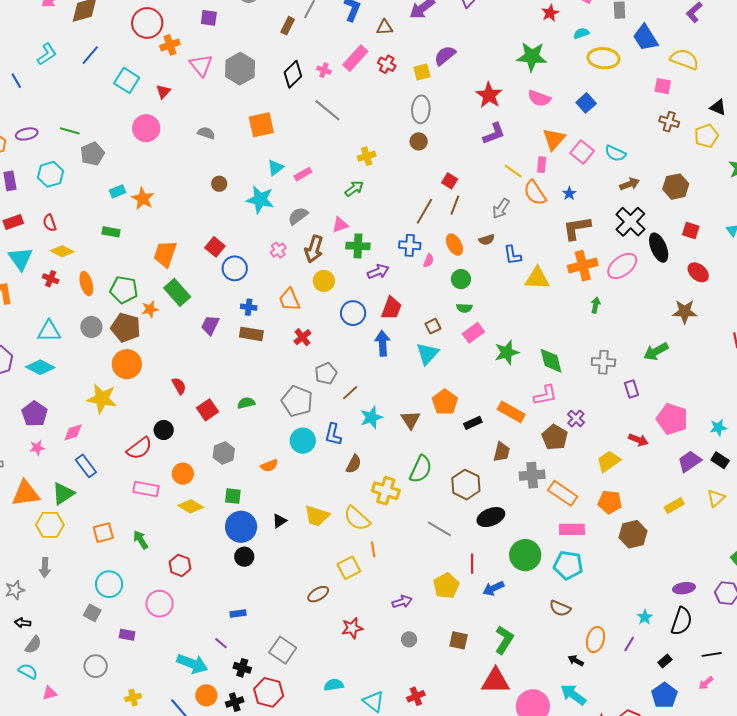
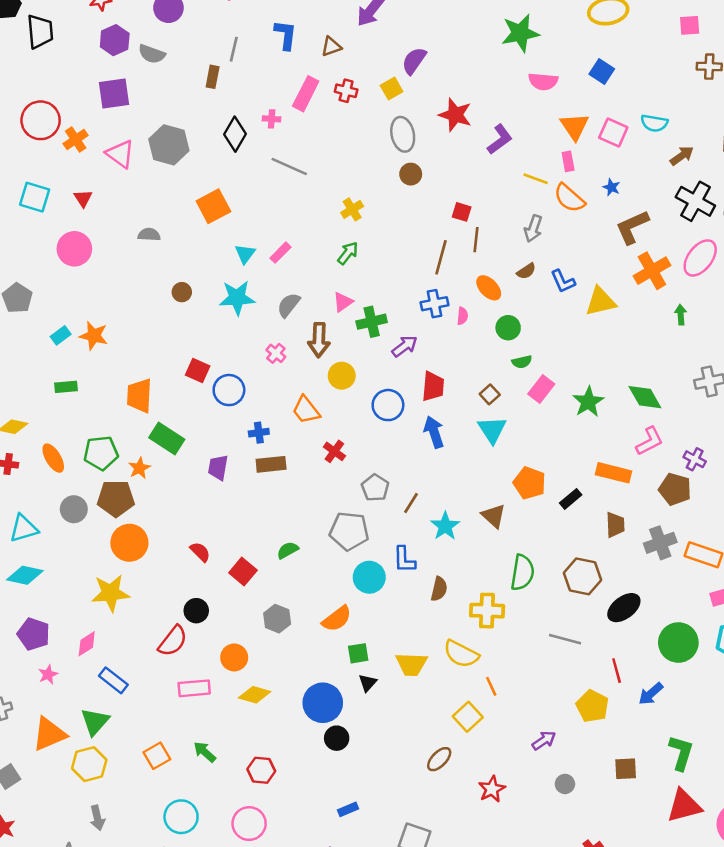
purple square: (209, 18) -> (114, 94), size x1.5
red star: (489, 95) -> (455, 115), moved
orange semicircle: (269, 466) -> (337, 619), size x1.4
green square: (233, 496) -> (358, 653), moved

